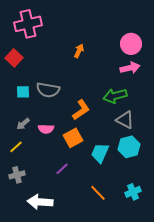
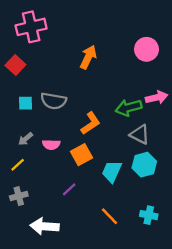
orange arrow: (79, 51) -> (88, 57), size x1.5
pink arrow: (130, 68) -> (157, 97), moved
cyan cross: (133, 192) -> (149, 215), turned 35

